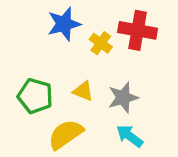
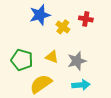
red cross: (138, 30) -> (86, 19), size x0.6
cyan arrow: (130, 136) -> (81, 85), turned 138

